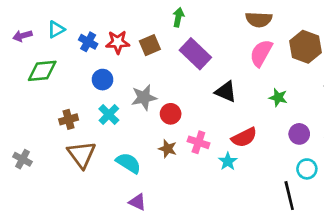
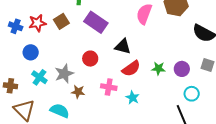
gray star: (144, 97) -> (64, 74), moved
green star: (278, 97) -> (158, 68), moved
red circle: (171, 114) -> (90, 59), moved
brown cross: (69, 119) -> (10, 86), turned 32
red semicircle: (244, 137) -> (131, 68), moved
brown star: (168, 149) -> (78, 92), moved

